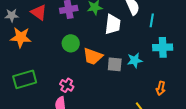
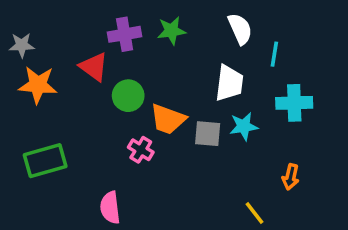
red triangle: (39, 12) -> (94, 67), moved
white trapezoid: (113, 24) -> (229, 83), moved
pink cross: (67, 85) -> (141, 150), moved

